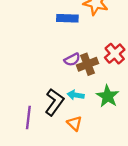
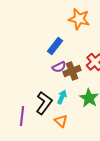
blue rectangle: (67, 18) -> (55, 46), moved, turned -54
cyan arrow: (76, 95) -> (62, 97), turned 104

